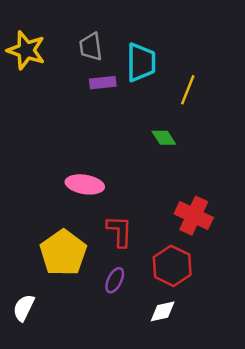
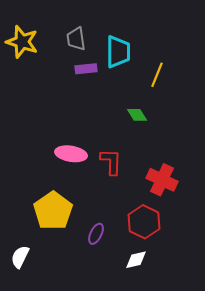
red L-shape: (120, 231) -> (111, 162), moved

